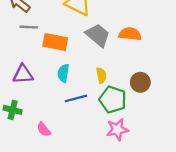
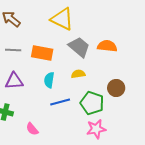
gray line: (29, 27) -> (13, 50), moved
yellow semicircle: (101, 75) -> (78, 74), moved, turned -88

